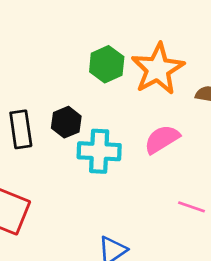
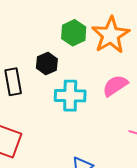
black hexagon: (66, 122) -> (47, 64), moved

